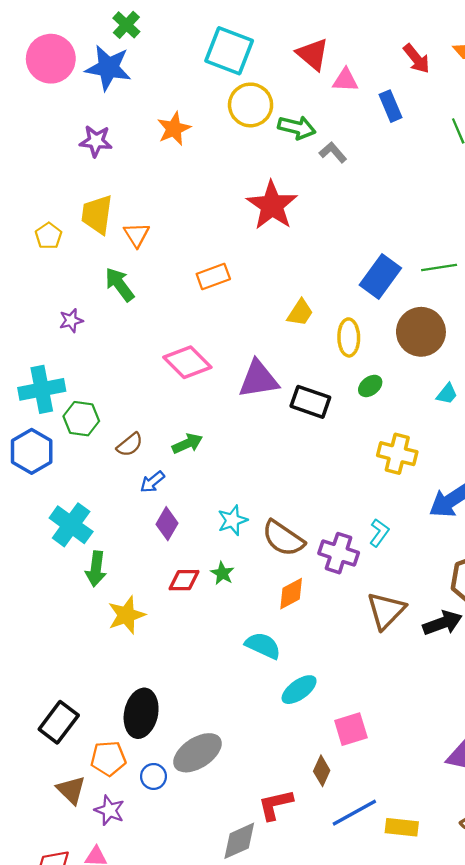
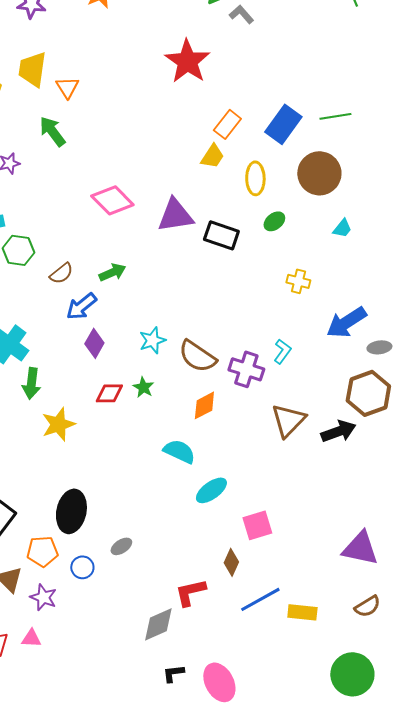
orange rectangle: (213, 277) -> (227, 124), moved, turned -32
yellow cross: (397, 454) -> (298, 281), size x0.7
blue arrow: (152, 482) -> (81, 306), size x1.4
gray ellipse: (198, 753) -> (121, 546), size x0.5

